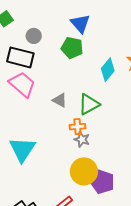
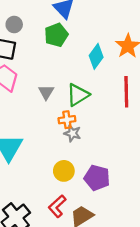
green pentagon: (72, 48) -> (56, 35), turned -30
gray triangle: (60, 100) -> (46, 92), turned 35
yellow circle: (84, 171) -> (64, 171), moved, size x0.7

